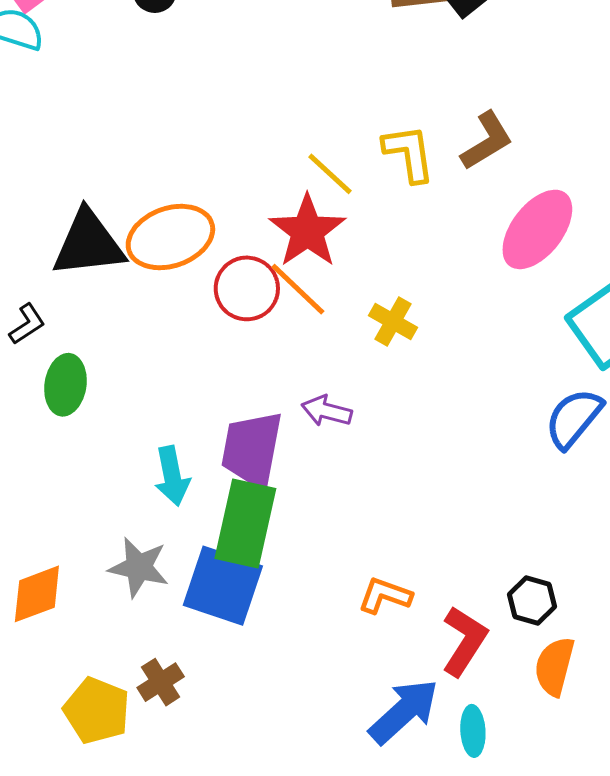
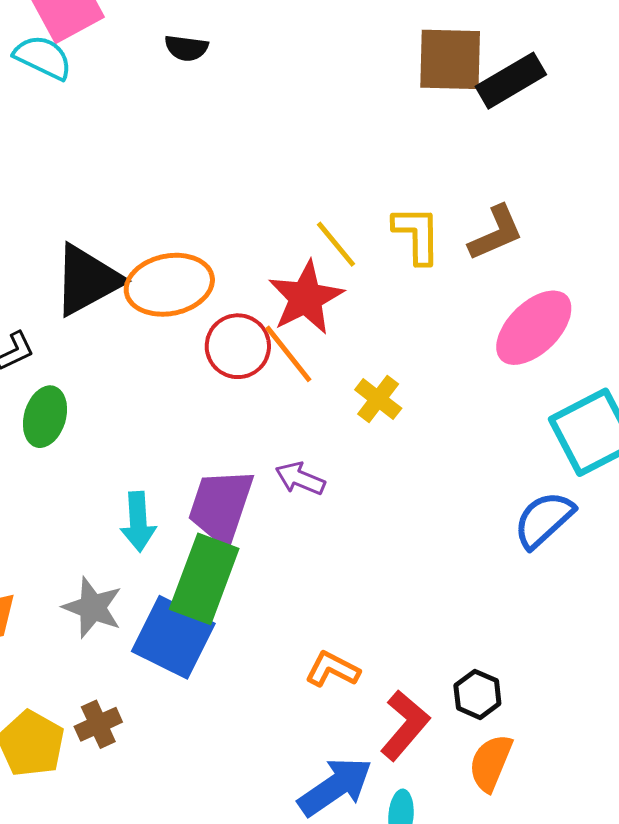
black triangle: (88, 244) -> (87, 280), turned -30

